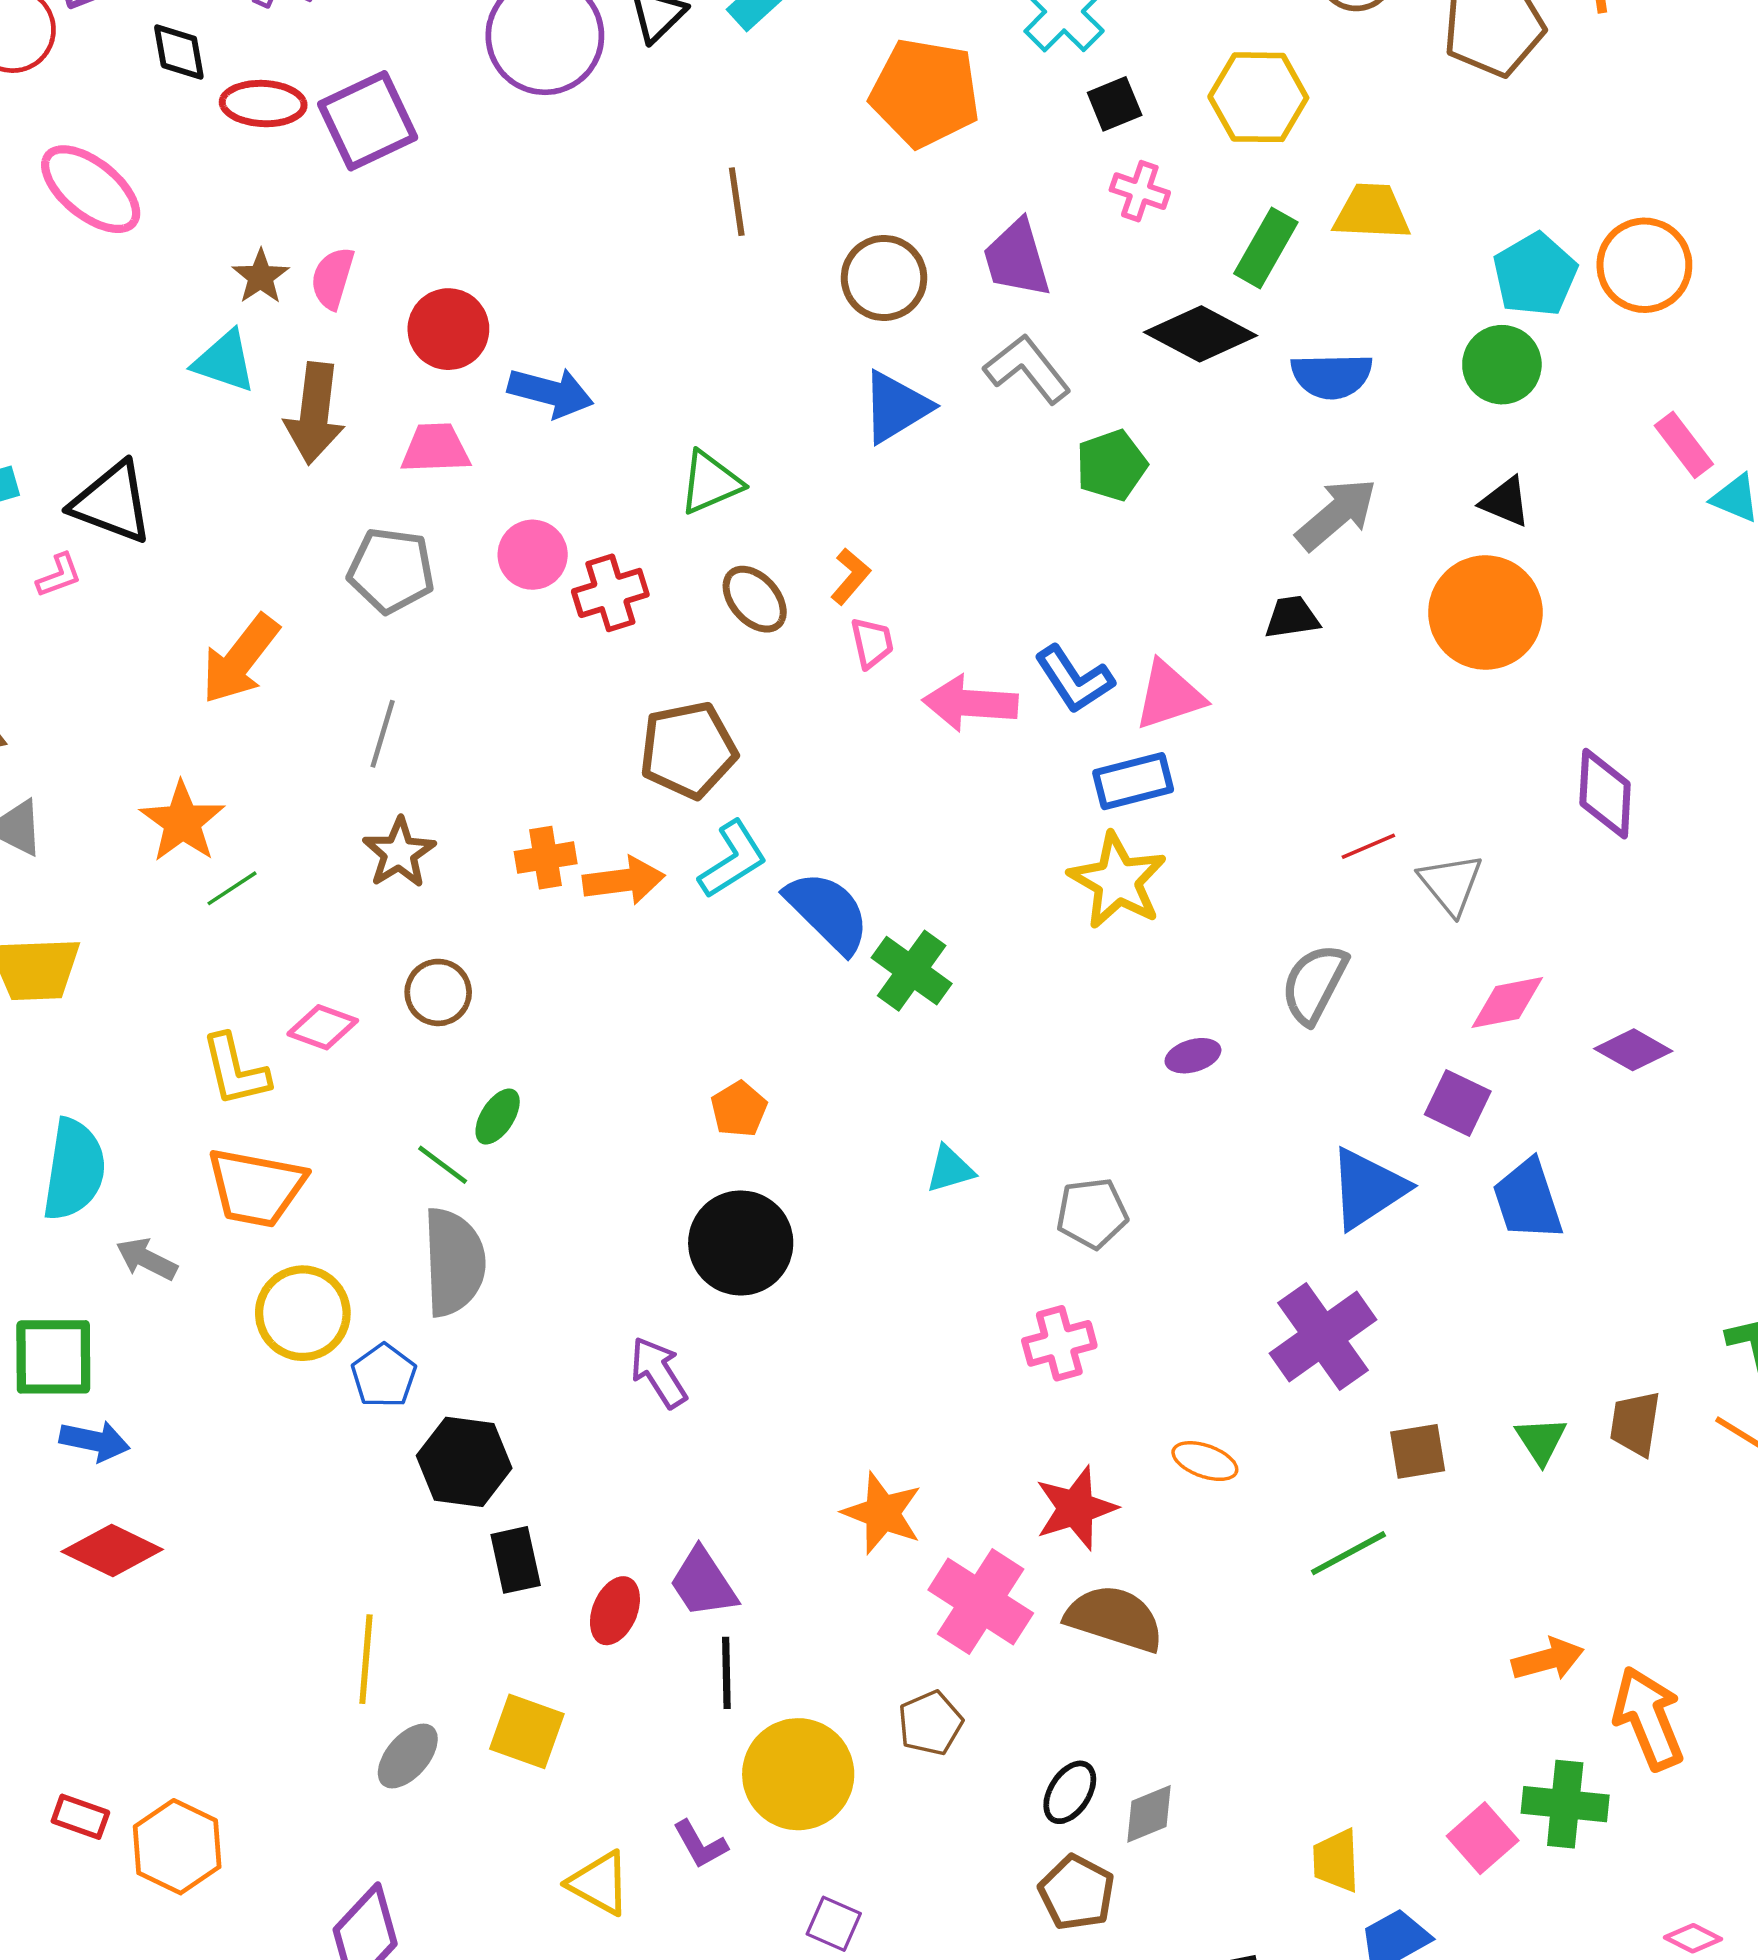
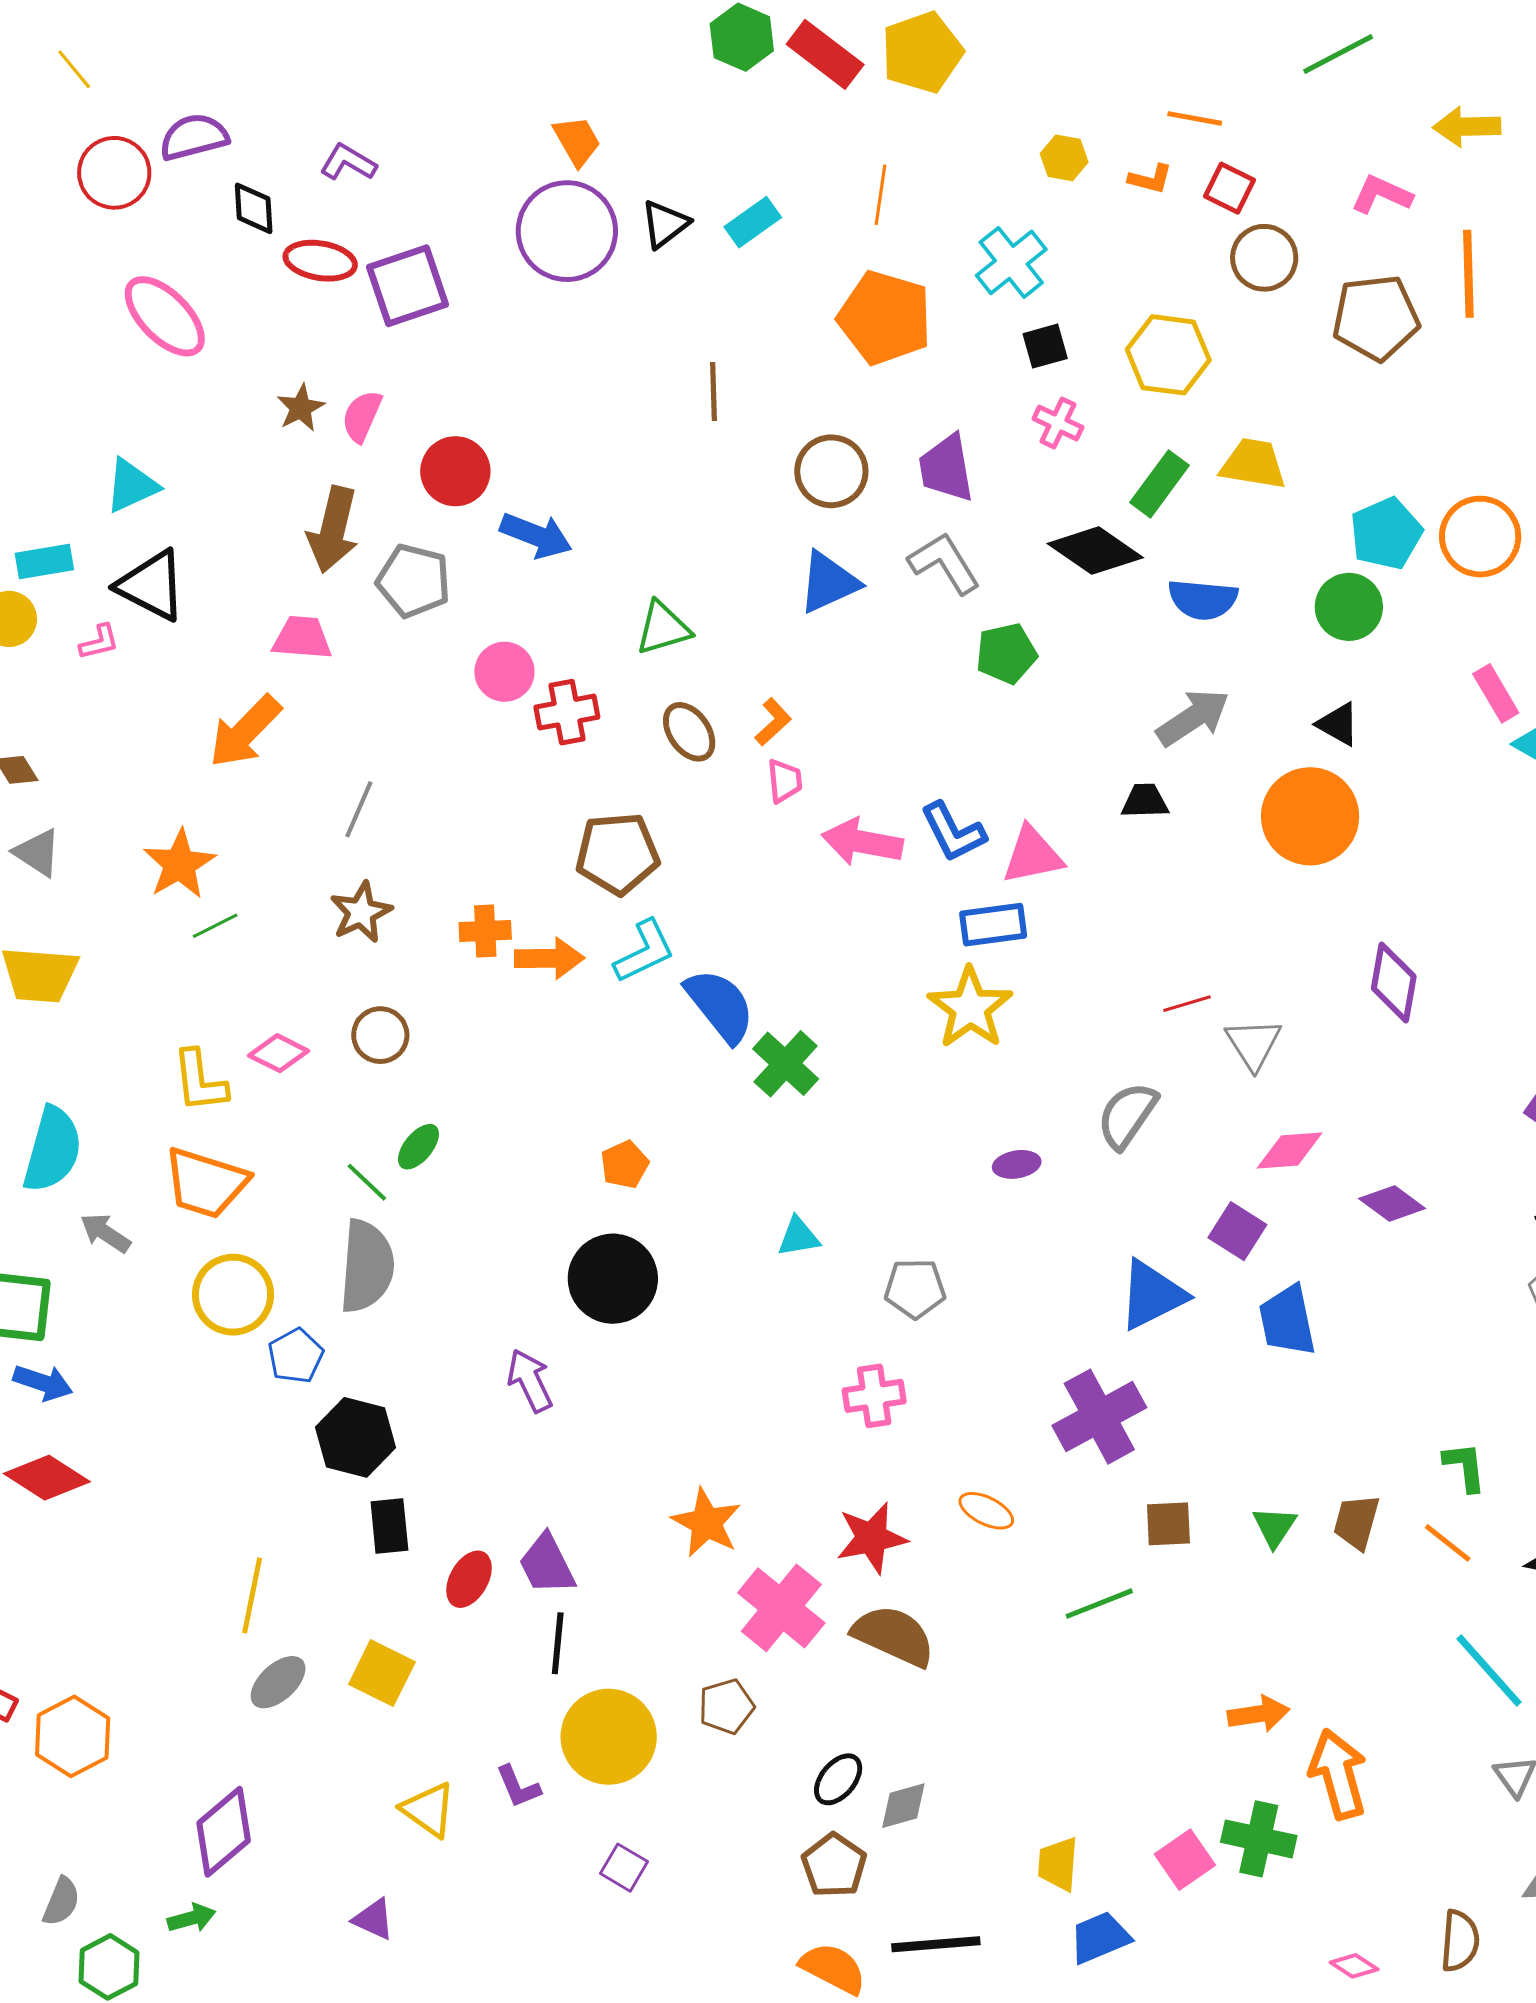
cyan triangle: (224, 361) -> (132, 486), moved, turned -50
pink trapezoid: (435, 448) -> (302, 638), moved
gray pentagon: (391, 570) -> (414, 581), moved

